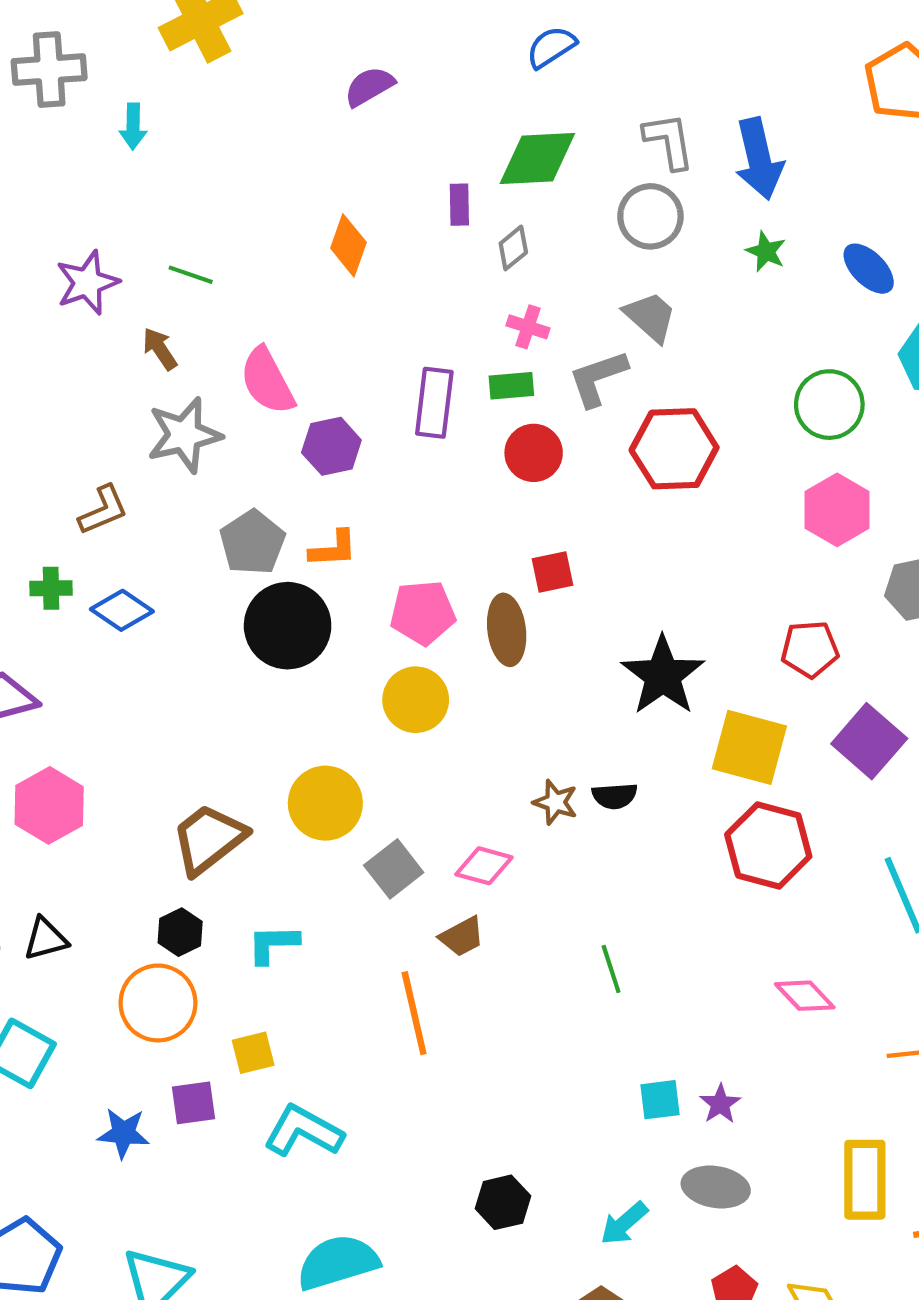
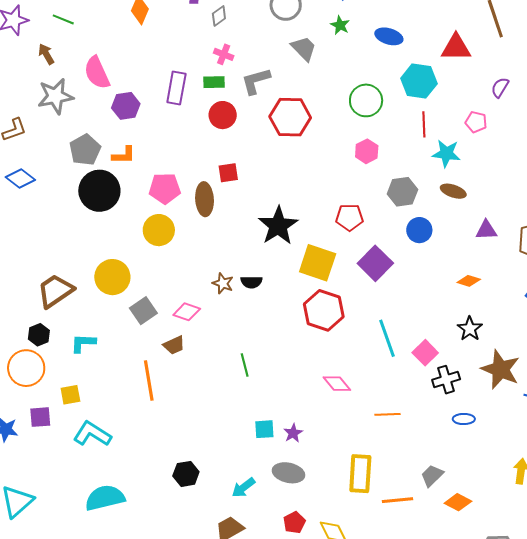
blue ellipse: (869, 269) -> (389, 36), turned -32
gray trapezoid: (650, 317) -> (304, 49), moved
pink hexagon: (837, 510) -> (367, 151), size x0.7

